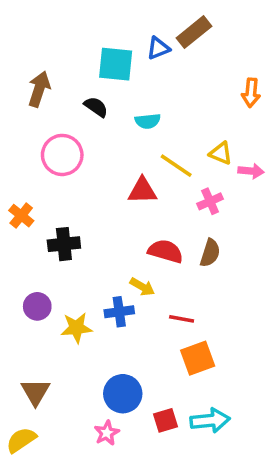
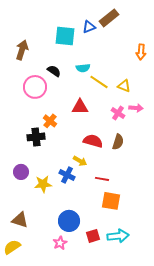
black semicircle: (96, 107) -> (54, 71), moved
yellow line: (176, 166) -> (99, 82), moved
pink arrow: (251, 171) -> (136, 108), moved
pink cross: (210, 201) -> (118, 113), turned -32
orange cross: (21, 216) -> (50, 121), moved
blue cross: (119, 312) -> (67, 175), turned 35
orange square: (198, 358) -> (111, 201), turned 30
brown triangle: (35, 392) -> (20, 220), turned -42

